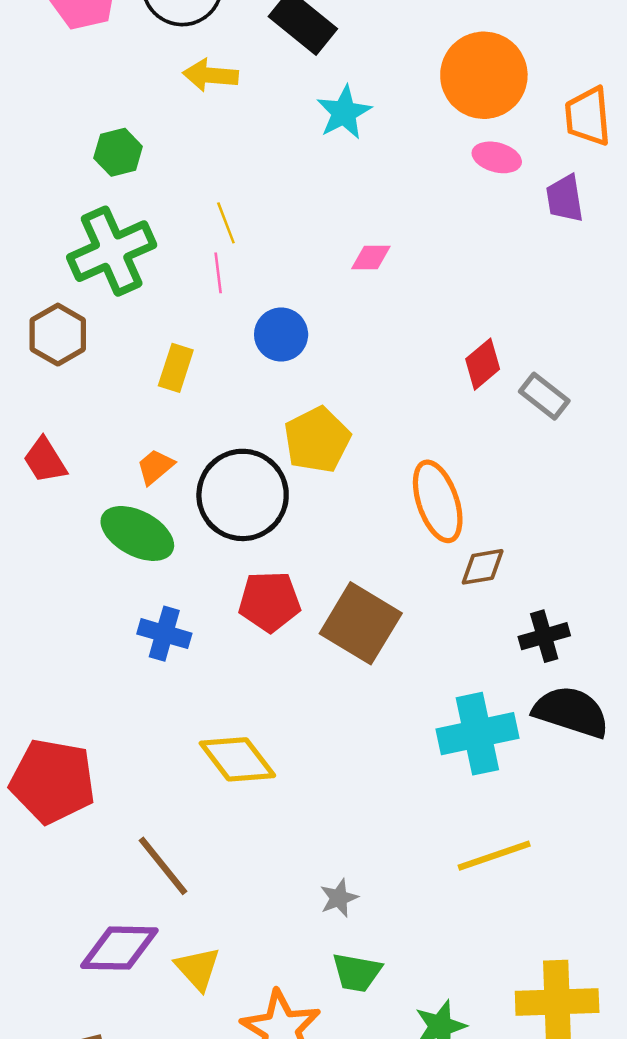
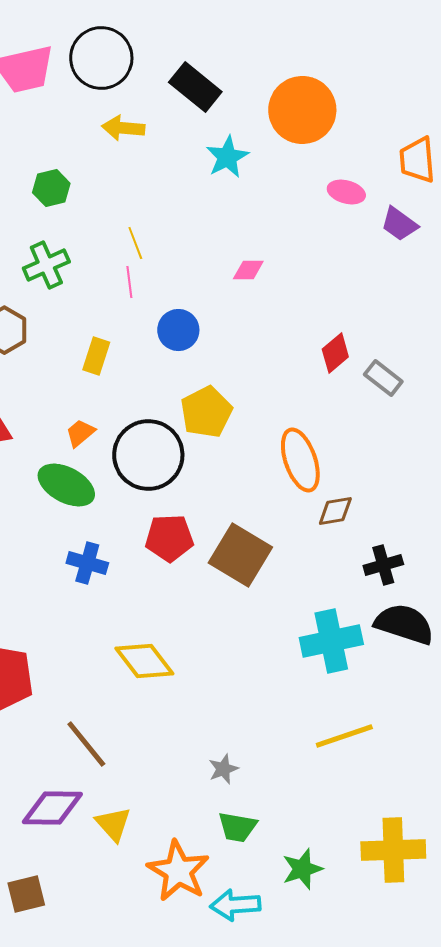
orange circle: (484, 75) -> (302, 110), moved
purple trapezoid: (565, 198) -> (399, 224), turned -45
green cross: (112, 251) -> (46, 265), size x0.7

